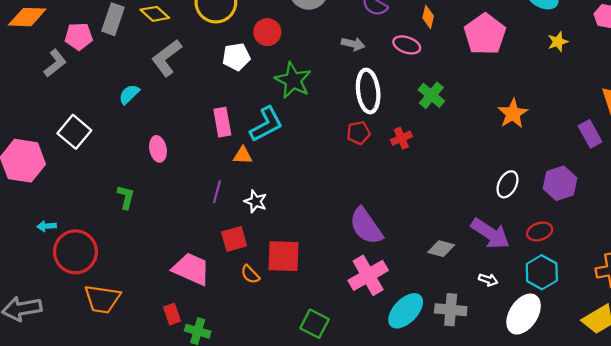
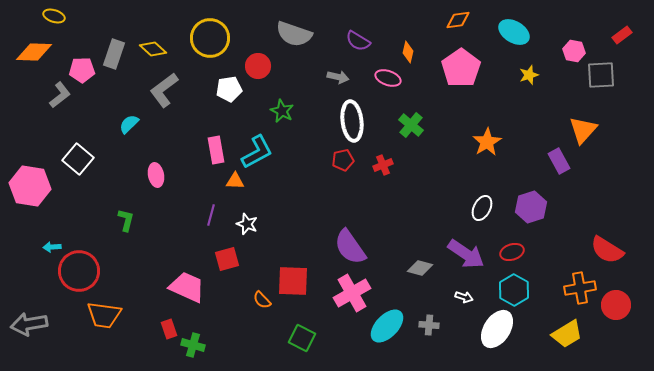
green star: (293, 80) -> (282, 111), size x0.7
red square: (283, 256) -> (293, 281), moved
orange semicircle: (250, 274) -> (262, 300), moved
gray cross: (451, 310) -> (429, 325), size x0.7

